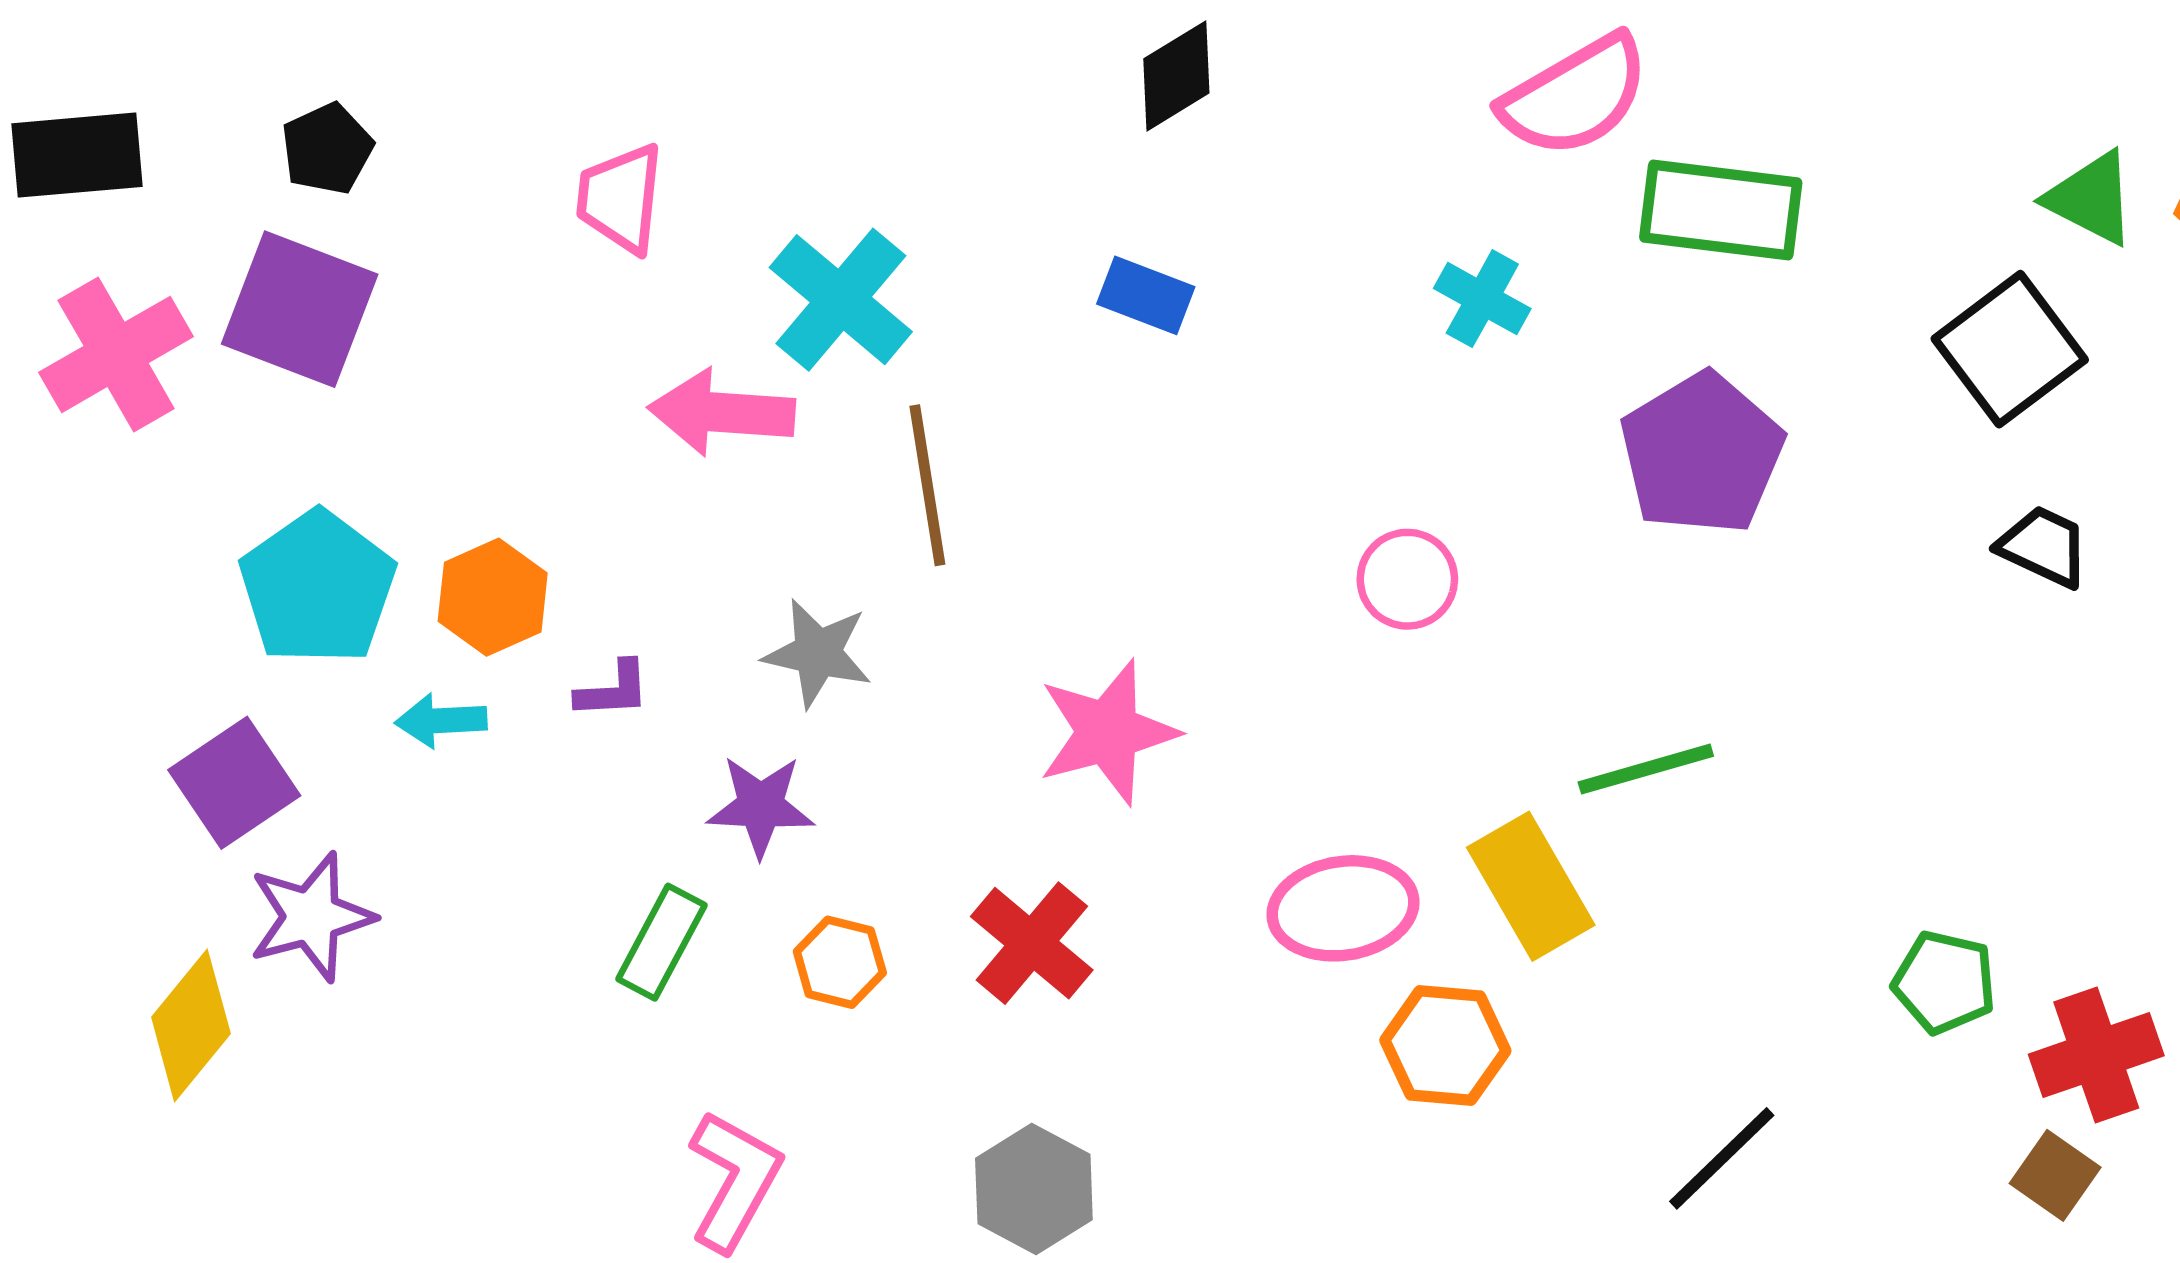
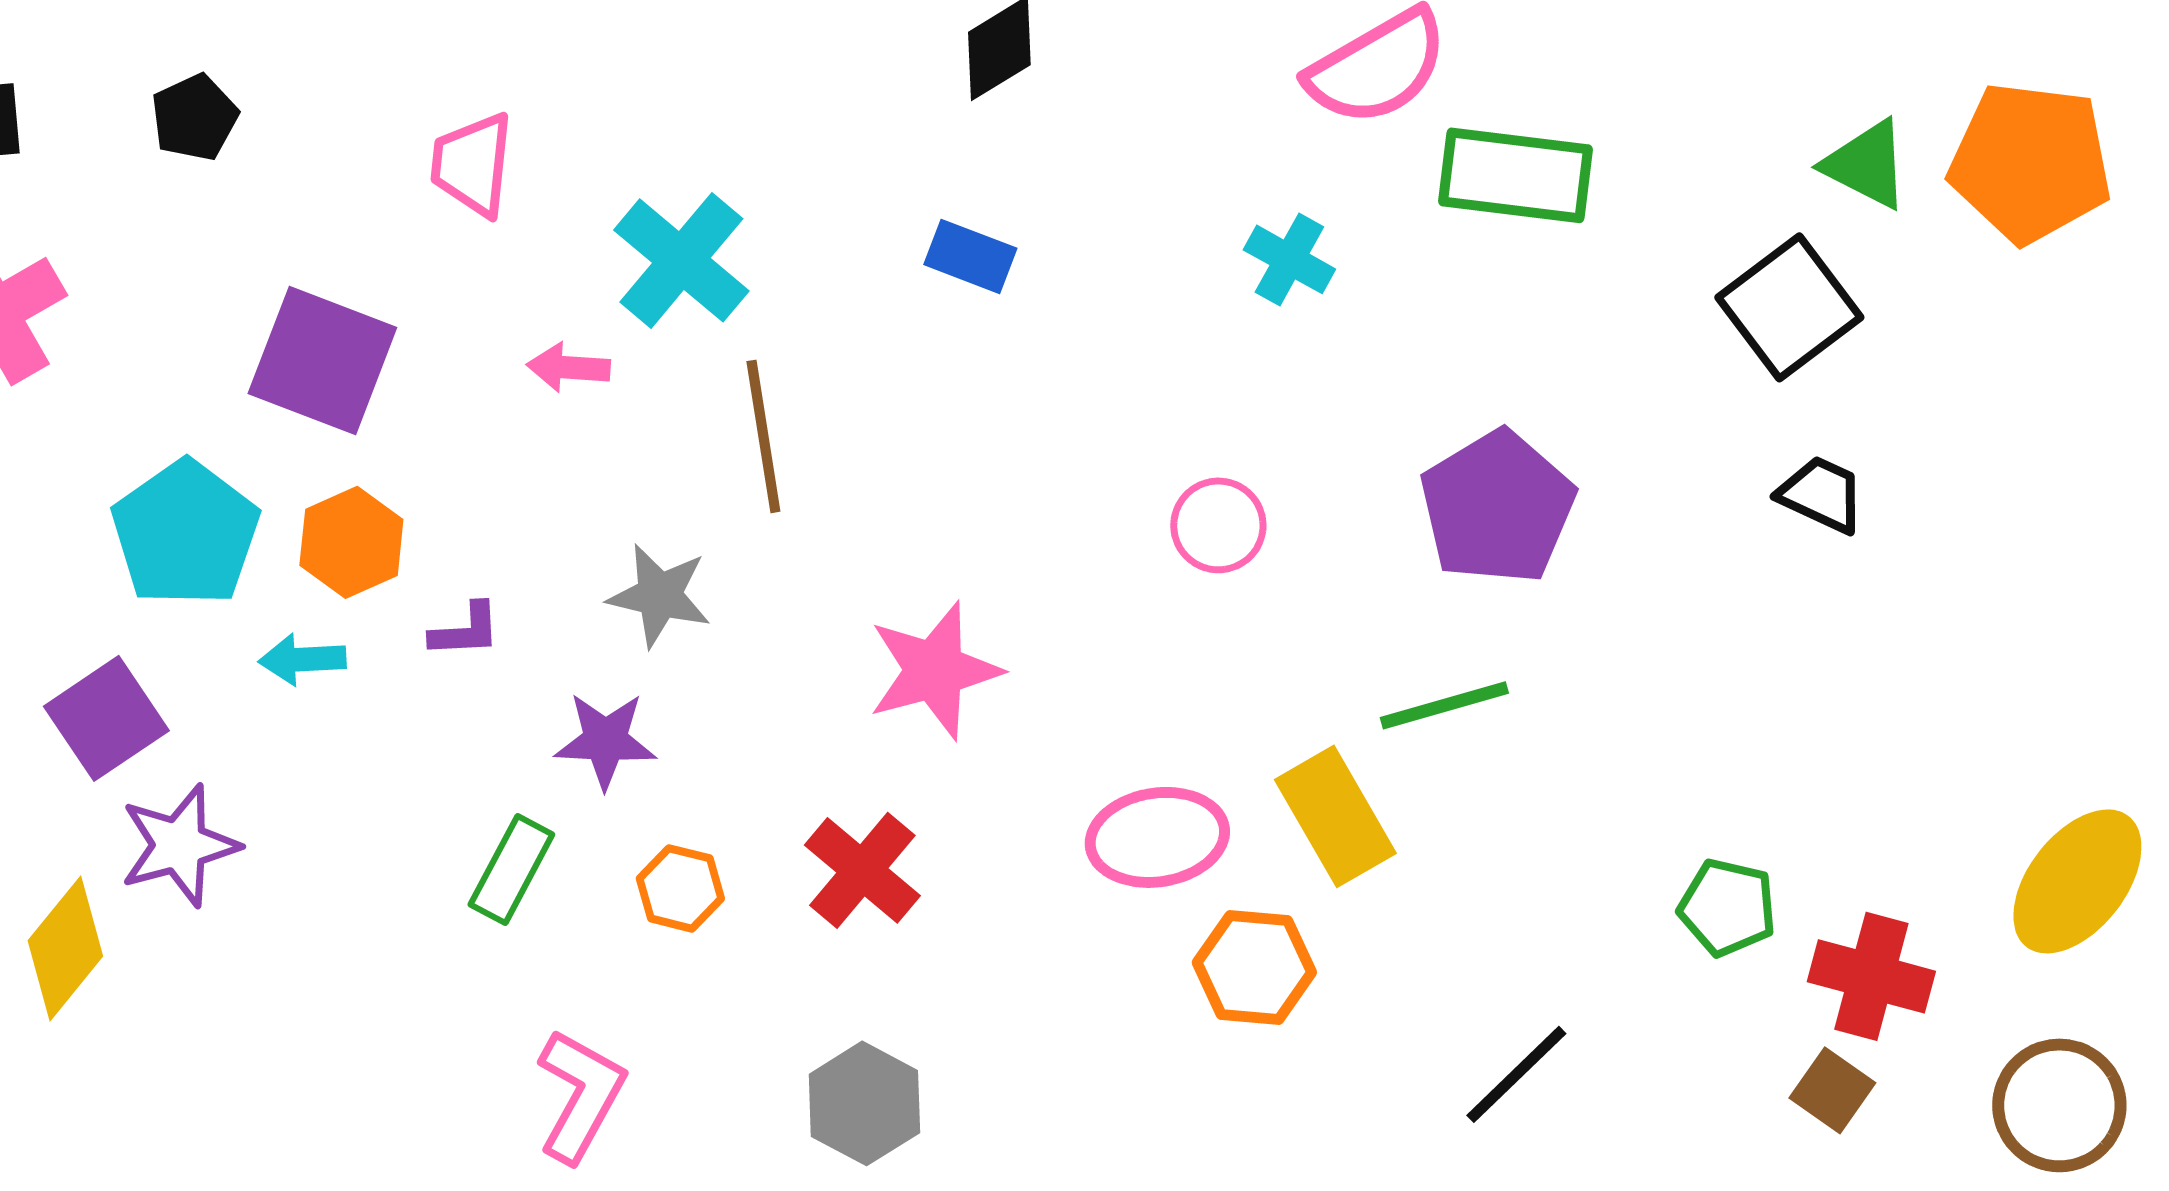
purple square: (300, 309) -> (322, 360), moved
pink arrow: (722, 413) -> (568, 367), size x0.6
purple pentagon: (1702, 454) -> (1497, 507), moved
red cross: (2096, 1055) -> (1871, 976), turned 34

